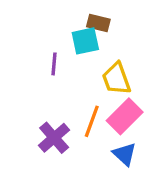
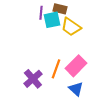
purple line: (54, 64) -> (41, 13), moved
yellow trapezoid: (116, 79) -> (71, 27), moved, turned -35

